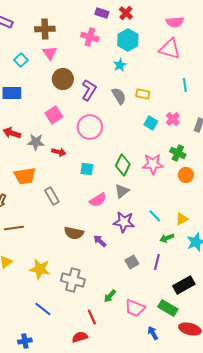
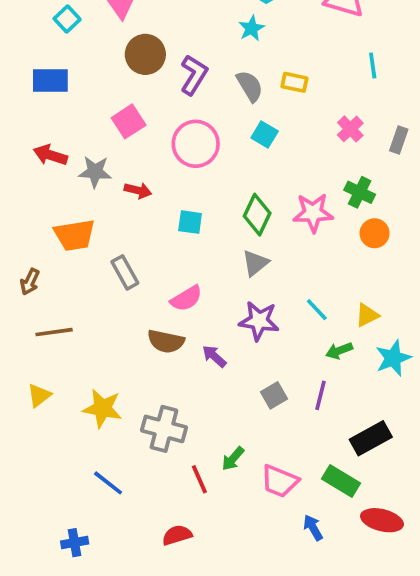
cyan square: (151, 123) -> (265, 135), moved
pink semicircle: (98, 200) -> (186, 298), moved
red line: (92, 317) -> (199, 479), moved

